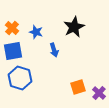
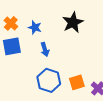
blue arrow: (54, 50) -> (45, 49), moved
blue hexagon: (20, 78) -> (49, 80), moved

